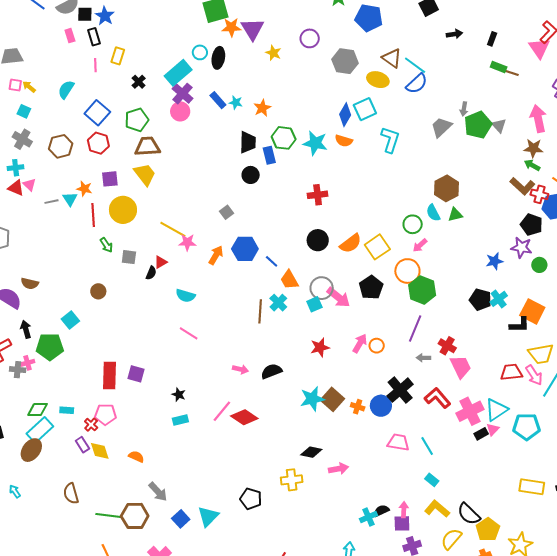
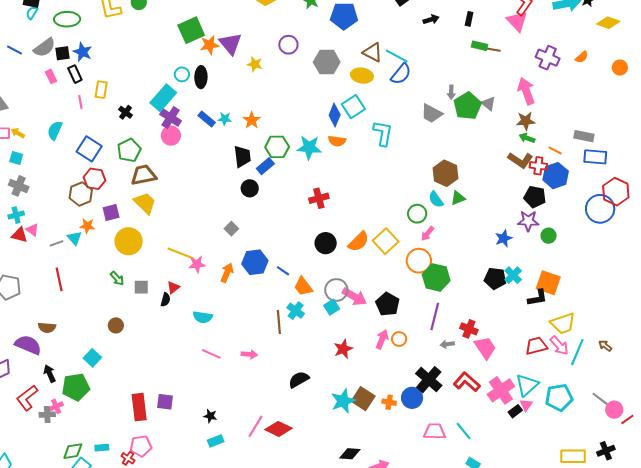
gray trapezoid: (441, 127) -> (432, 113), turned -100
brown hexagon: (61, 146) -> (81, 194), moved
blue rectangle: (269, 155) -> (265, 166), turned 72
red line: (93, 215) -> (59, 279), moved
black pentagon: (371, 287) -> (388, 304), moved
pink arrow: (240, 369) -> (249, 354), moved

